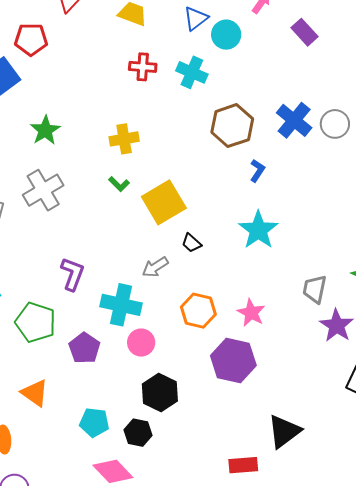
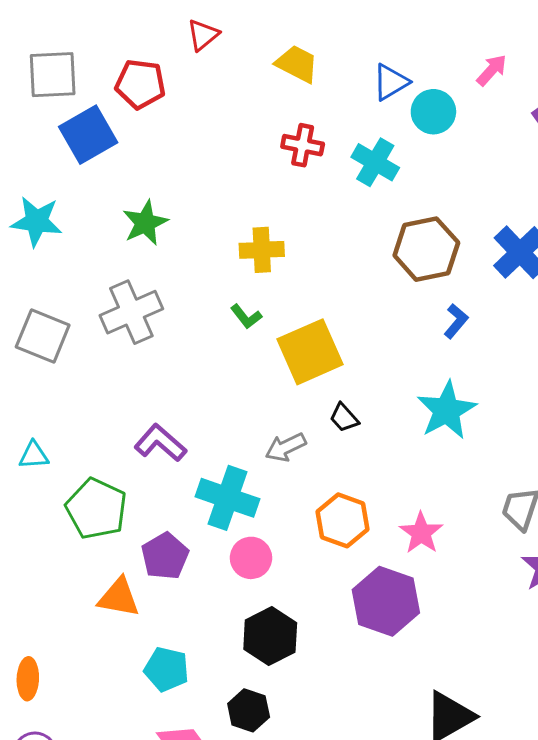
purple L-shape: (72, 274) -> (160, 443), turned -76
orange triangle: (35, 393) -> (119, 597), moved, turned -32
black hexagon: (138, 433) -> (249, 710), moved

